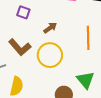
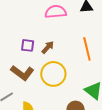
purple square: (23, 12) -> (28, 45), moved

